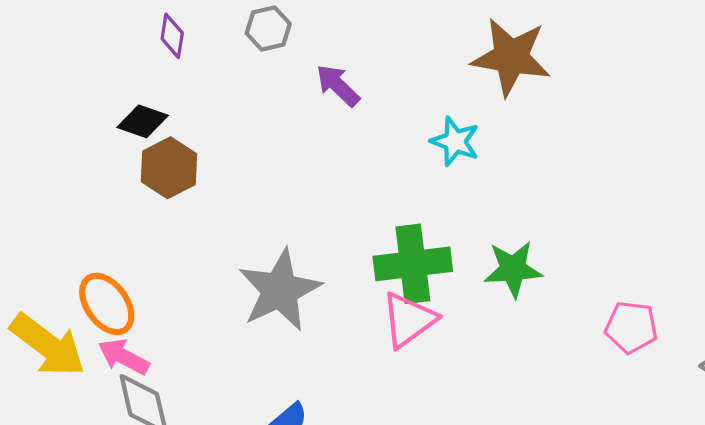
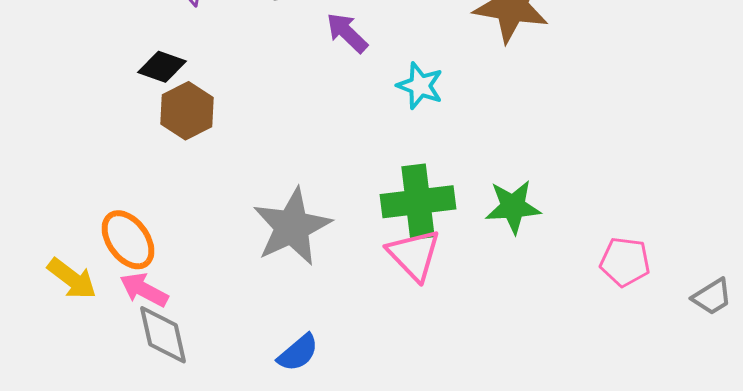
cyan star: (455, 141) -> (420, 86), moved
pink triangle: (409, 320) -> (414, 255), turned -38
yellow arrow: (48, 345) -> (72, 279), size x0.7

